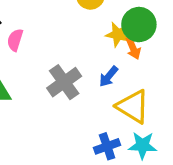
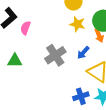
yellow star: (118, 34) -> (77, 24), moved

